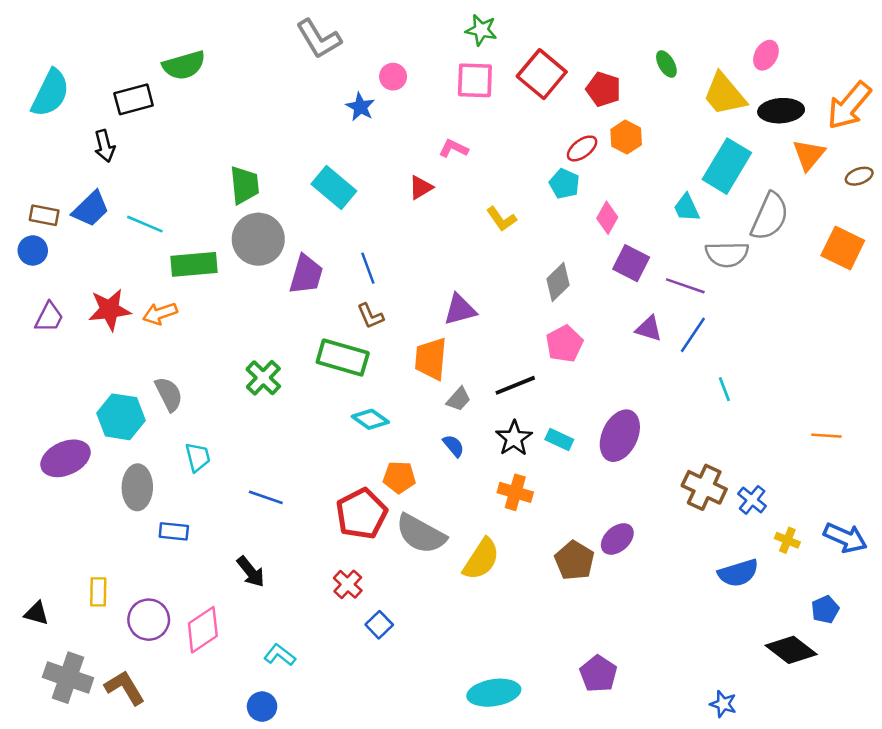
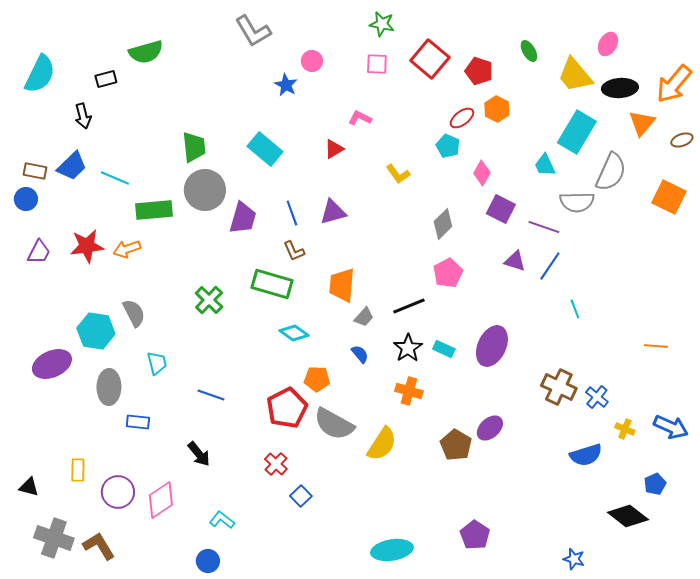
pink square: (475, 80) -> (377, 64), size x0.7
black rectangle: (134, 99) -> (106, 79), size x0.7
purple triangle: (460, 310) -> (333, 212), moved

